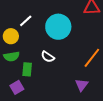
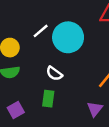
white line: (26, 21) -> (41, 31), moved
green rectangle: (27, 69) -> (48, 99), moved

